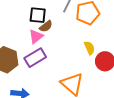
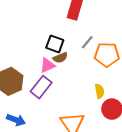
purple rectangle: (35, 58) -> (41, 87), turned -35

